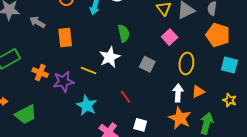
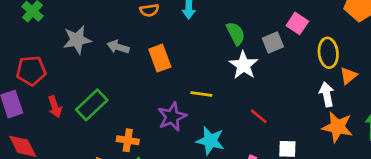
white star: (110, 57) -> (244, 65), moved
gray square: (147, 64) -> (273, 43), moved, turned -35
orange cross: (40, 73) -> (128, 140), moved
orange triangle: (198, 92) -> (348, 76), moved

